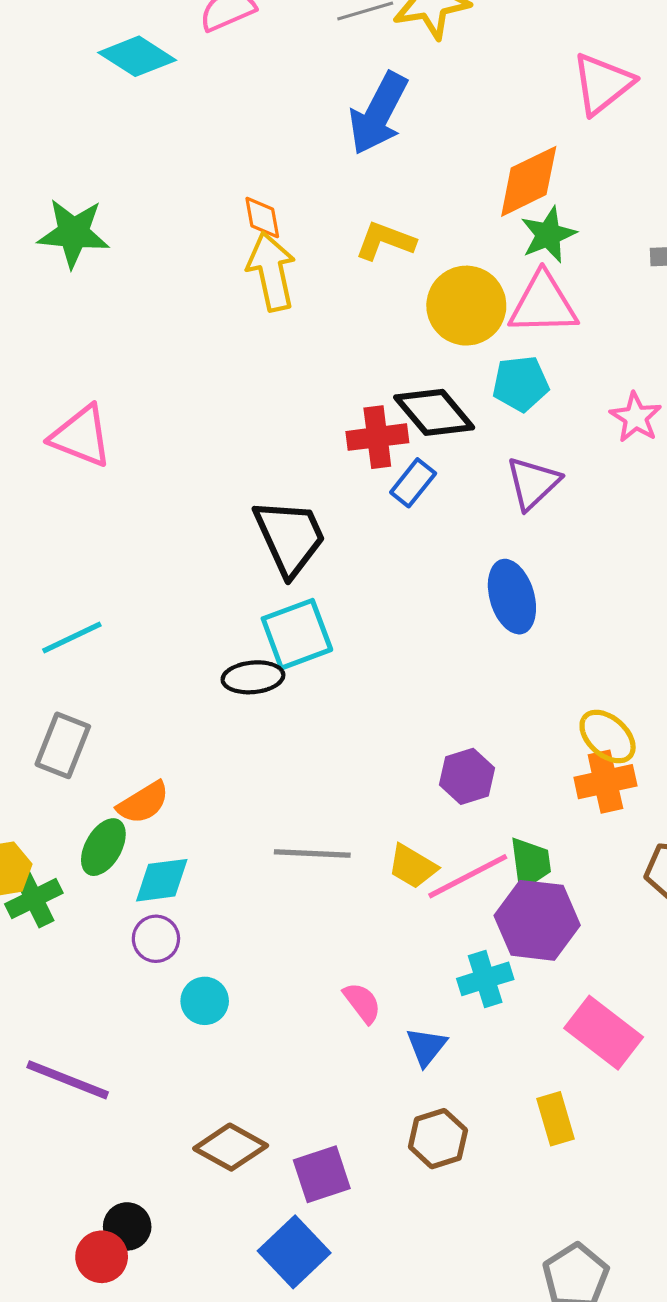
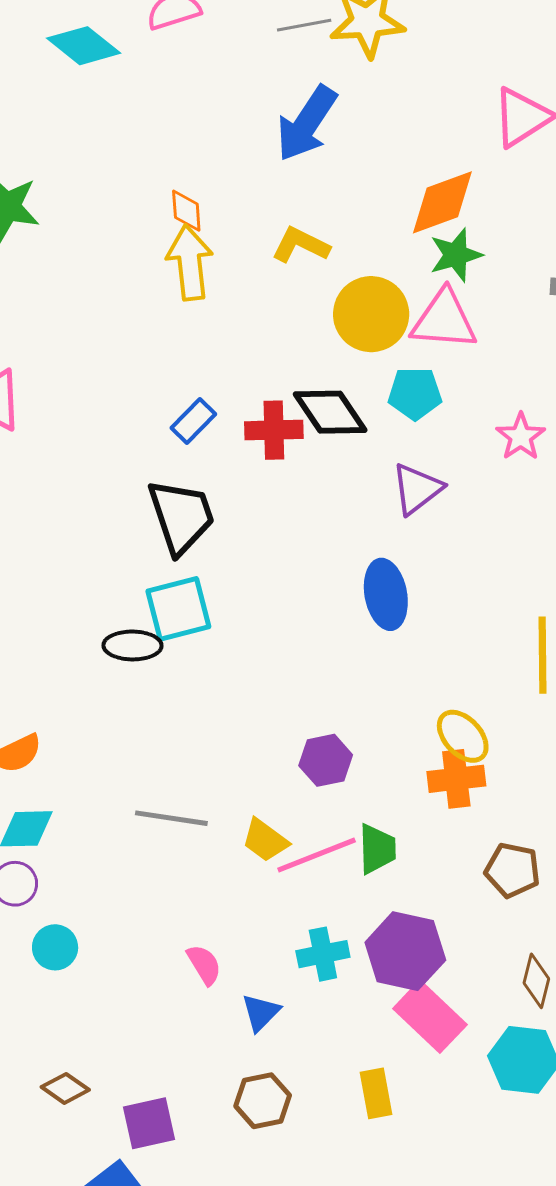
blue rectangle: (413, 483) -> (193, 421), moved
purple hexagon: (537, 920) -> (405, 951), moved
brown diamond: (231, 1147) -> (65, 1088), size x0.7

